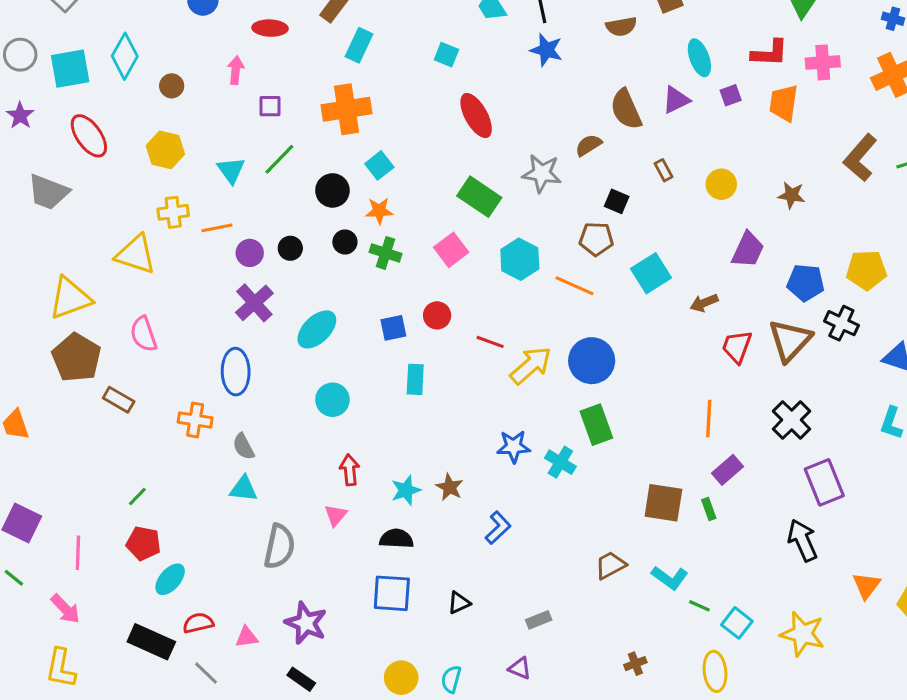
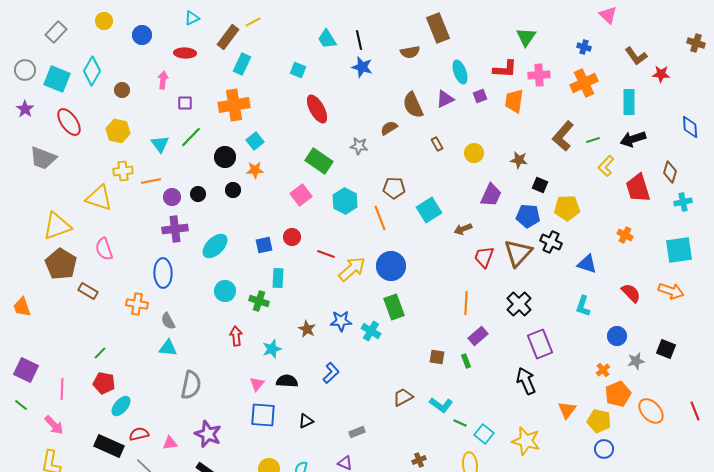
cyan square: (70, 69) -> (57, 79), turned 32
gray star: (542, 173) -> (359, 146), size x0.7
black square: (617, 201) -> (540, 185), moved
green cross: (386, 253) -> (259, 301), moved
orange line: (574, 286) -> (380, 218), turned 45
purple cross: (254, 303) -> (175, 229), turned 35
brown star: (450, 487) -> (307, 329), moved
brown square: (663, 503) -> (437, 357), size x0.6
pink triangle: (336, 515) -> (257, 384), moved
black semicircle: (396, 539) -> (287, 381), moved

